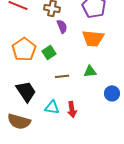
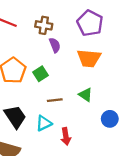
green triangle: (90, 71) -> (86, 95), turned 40
cyan triangle: (52, 107) -> (44, 123), moved, turned -35

